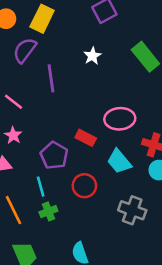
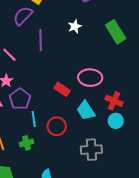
purple pentagon: (54, 155) -> (20, 99), moved
cyan line: (41, 187) -> (34, 119), moved
gray cross: (132, 210) -> (91, 150), turned -30

